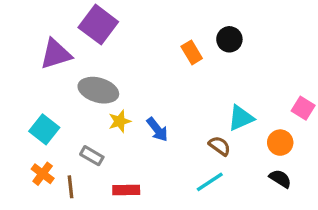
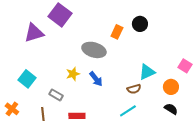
orange rectangle: (192, 52) -> (117, 32), turned 56
gray ellipse: (98, 90) -> (94, 50), moved
brown semicircle: (220, 146) -> (134, 89), turned 128
orange cross: (43, 174) -> (12, 109), moved

